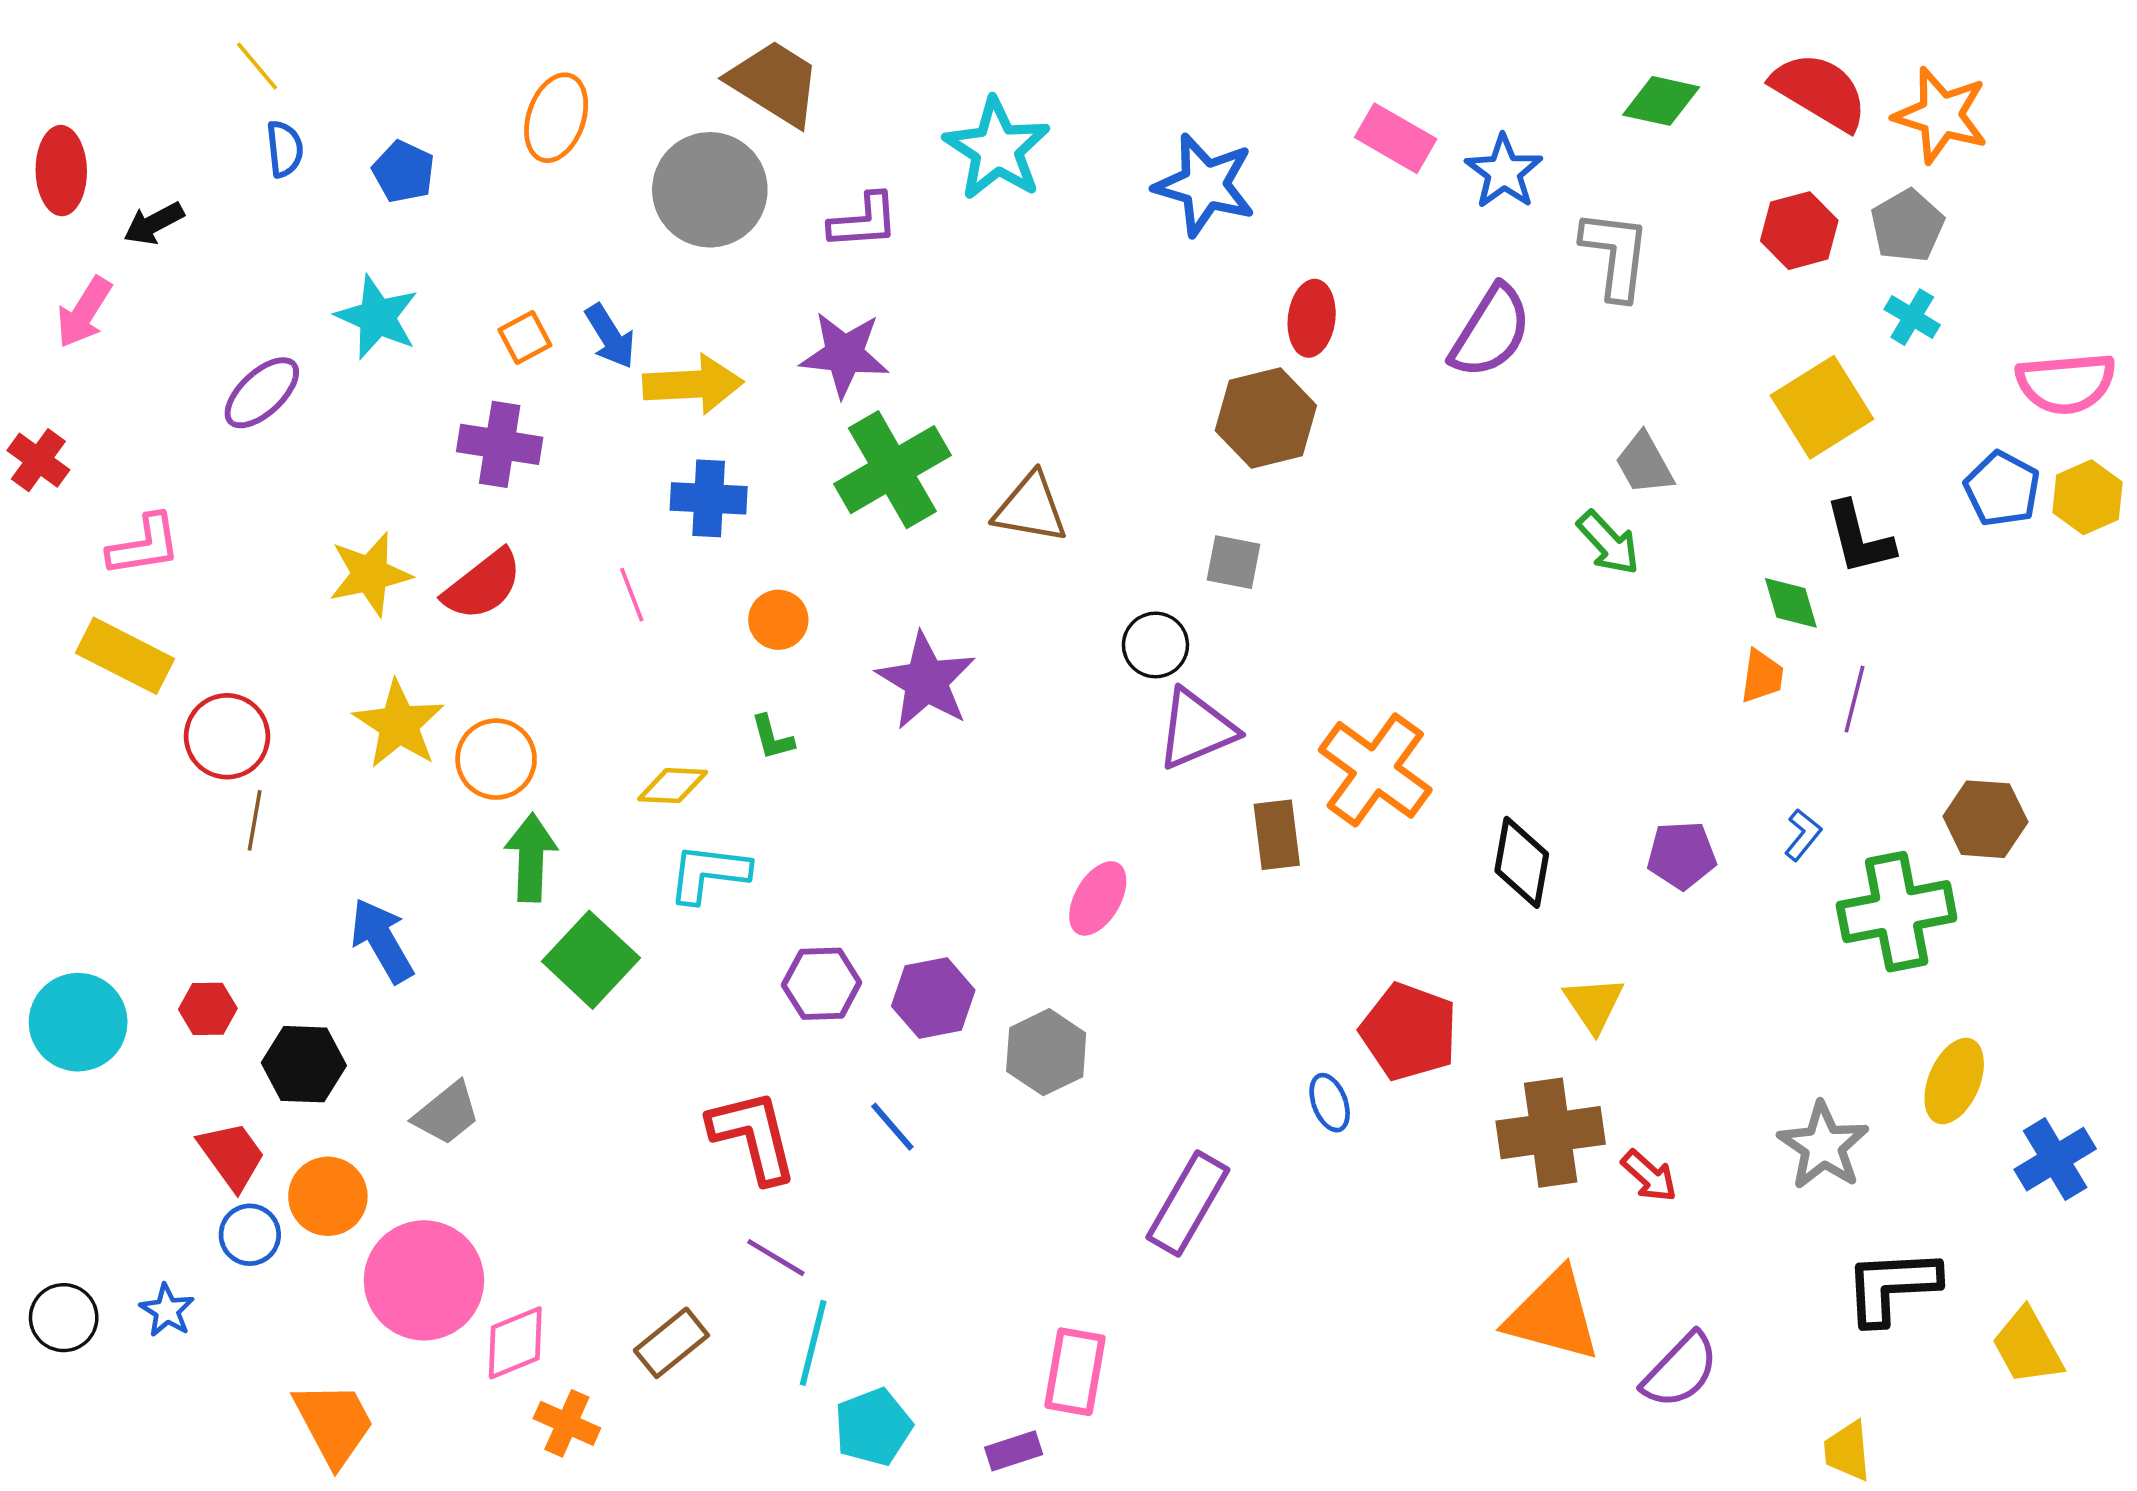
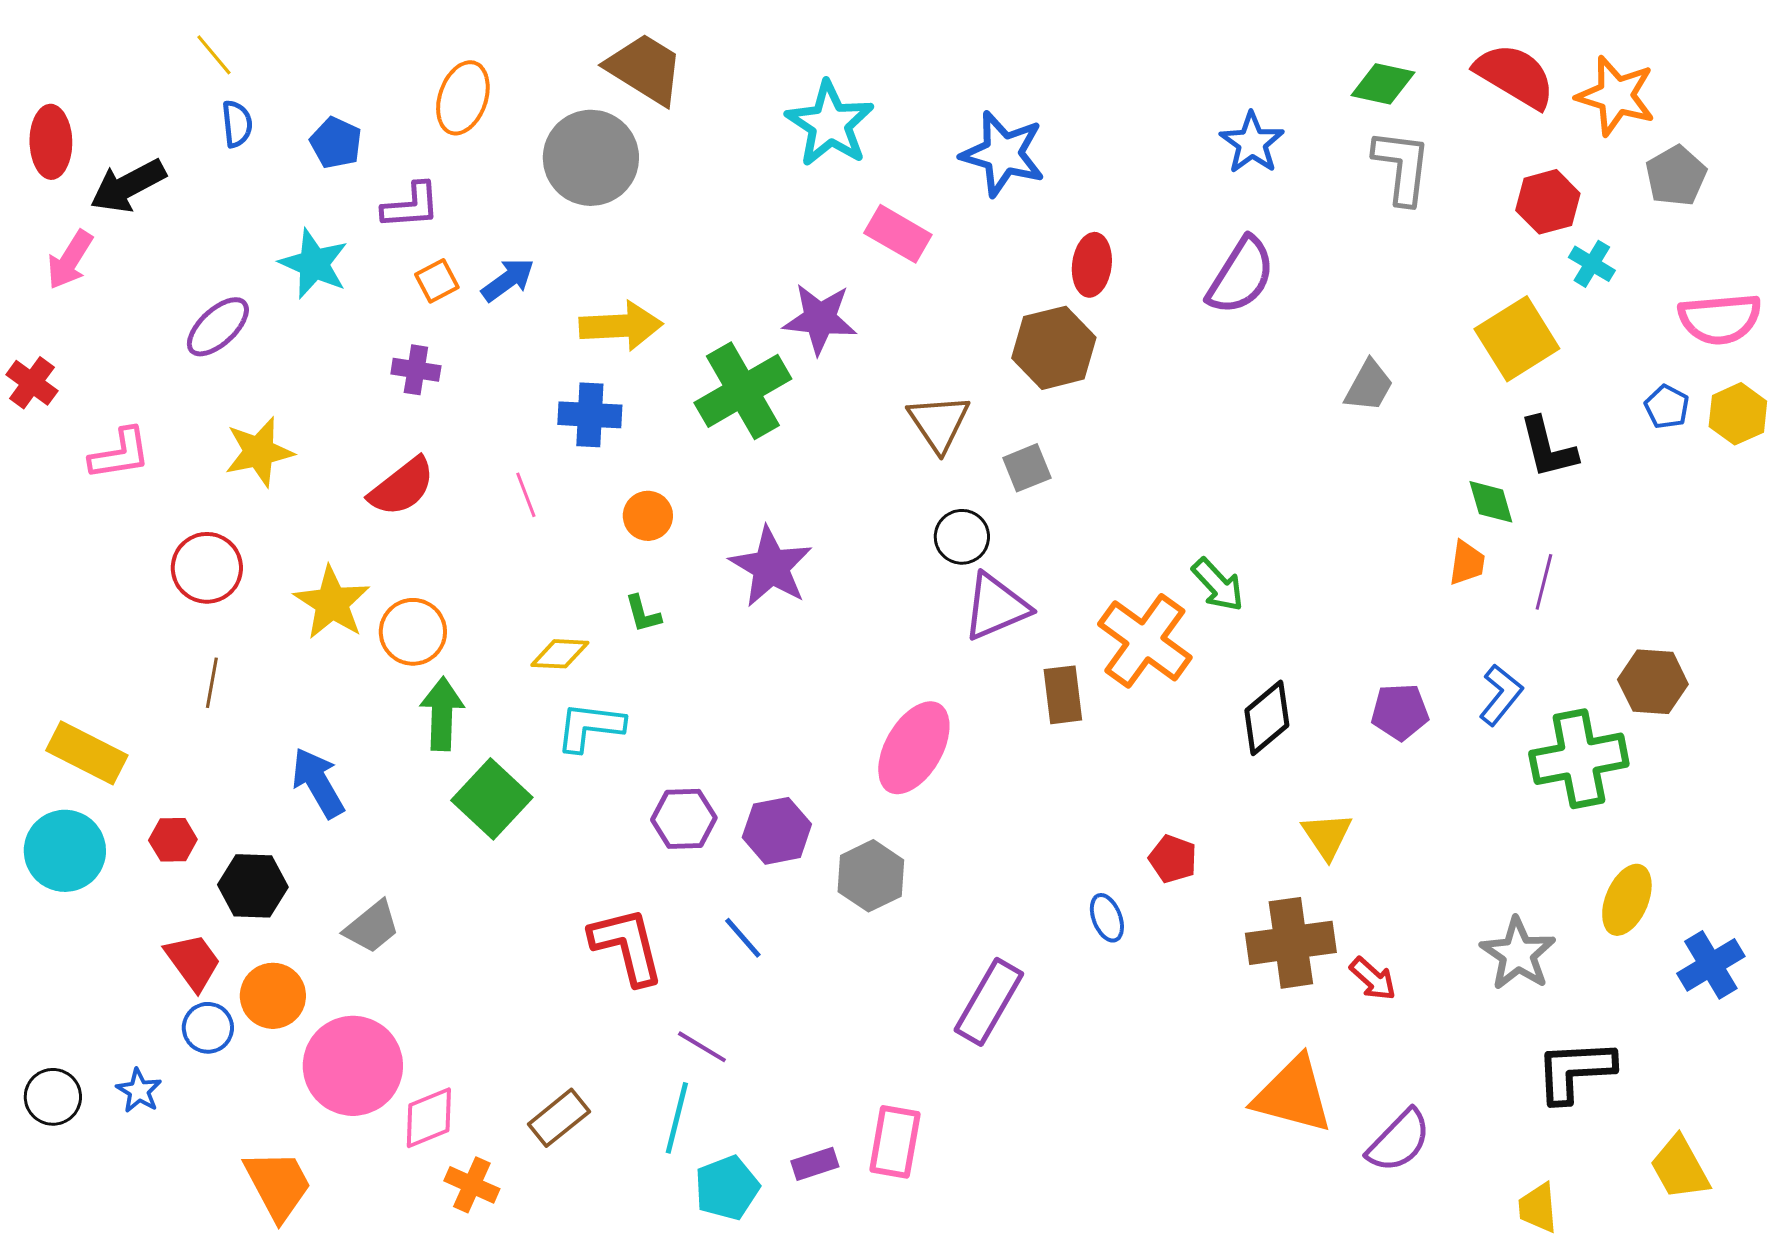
pink rectangle: (1396, 138) -> (898, 234), moved
purple L-shape: (864, 221) -> (411, 206), moved
black arrow: (154, 223) -> (128, 186), size x1.5
gray pentagon: (1907, 226) -> (1676, 176), moved
red hexagon: (1799, 231) -> (1548, 202), moved
gray L-shape: (1615, 255) -> (1402, 167), moved
blue arrow: (610, 336) -> (508, 280), turned -94
purple star: (844, 354) -> (820, 319), moved
yellow arrow: (693, 384) -> (621, 326), moved
purple cross: (500, 444) -> (416, 370), size x0.7
gray trapezoid: (1644, 464) -> (1369, 386), turned -122
blue pentagon: (2002, 489) -> (1667, 407), size x0.7
brown triangle: (1031, 508) -> (939, 423), moved, turned 46
green arrow: (1608, 543) -> (1218, 585), moved
gray square: (1234, 562) -> (1027, 468), turned -33
yellow star: (370, 574) -> (259, 452), moved
yellow rectangle: (125, 656) -> (87, 753), moved
red circle: (227, 736) -> (207, 568), moved
blue L-shape: (1803, 835) -> (1501, 695), size x1.4
black diamond: (1522, 862) -> (1267, 718), turned 40
pink ellipse: (1098, 898) -> (914, 748), size x1.5
red pentagon: (1409, 1032) -> (1173, 859), size x0.6
purple line: (776, 1258) -> (702, 1047), moved
yellow trapezoid: (2027, 1346) -> (1680, 1168), moved
purple rectangle: (1014, 1451) -> (815, 1164), moved

